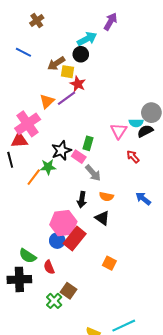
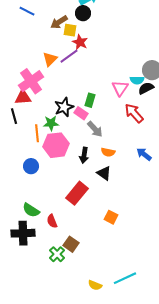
red arrow: (133, 157) -> (134, 113), size x1.5
orange line: (34, 177) -> (37, 133), turned -42
pink hexagon: (63, 223) -> (56, 145), moved
blue circle: (57, 241) -> (31, 166), moved

